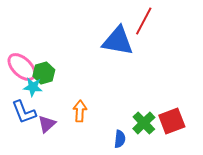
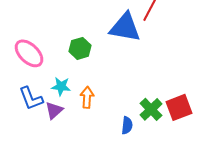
green hexagon: (44, 73) -> (80, 48), moved
cyan star: (33, 87) -> (61, 86), moved

